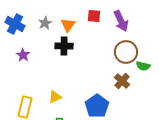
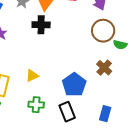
brown cross: (122, 81) -> (104, 68), moved

